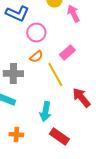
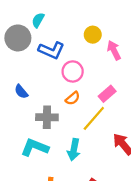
yellow line: (55, 75) -> (94, 118), turned 70
cyan arrow: (45, 112) -> (74, 150), moved

